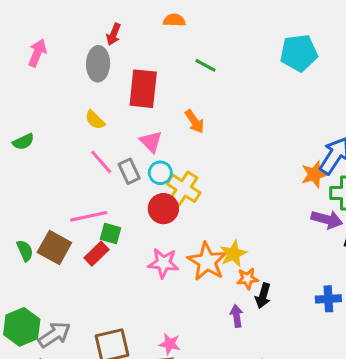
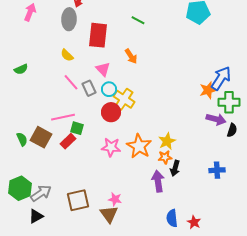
yellow star: (233, 254) -> (167, 141), moved
purple arrow: (237, 316) -> (158, 181), size x1.5

